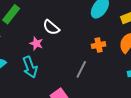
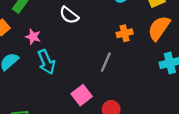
pink star: (36, 44) -> (33, 37), moved

